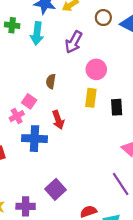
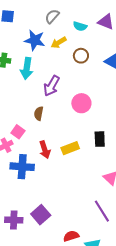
brown circle: (103, 18) -> (81, 56), moved
purple arrow: (74, 42) -> (52, 86), moved
yellow rectangle: (91, 98) -> (70, 148), moved, turned 60
purple cross: (26, 206) -> (14, 220), moved

